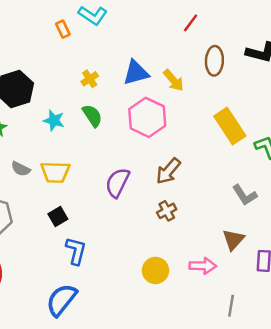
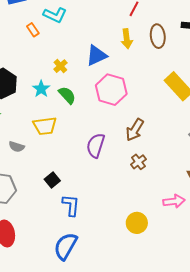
yellow arrow: (173, 80) -> (127, 39), moved, turned 42
cyan star: (54, 120) -> (41, 89), moved, turned 30
yellow trapezoid: (55, 172) -> (45, 126), moved
yellow circle: (155, 270) -> (137, 223), moved

